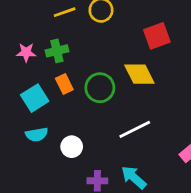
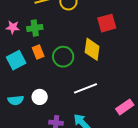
yellow diamond: (139, 74) -> (92, 49), turned 30
cyan semicircle: (37, 134) -> (16, 100), moved

